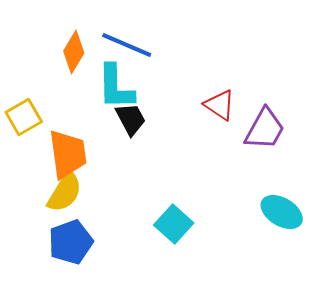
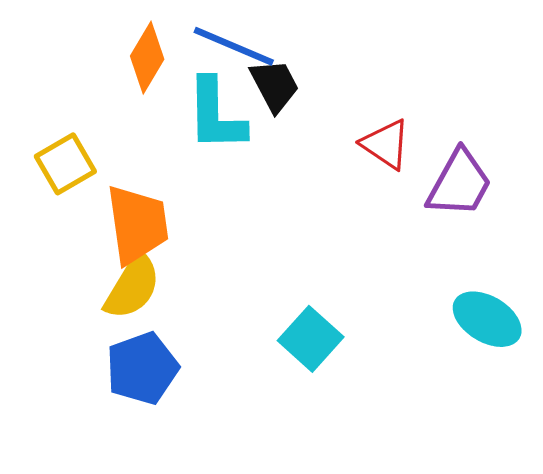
black trapezoid: (131, 119) -> (275, 85), moved

